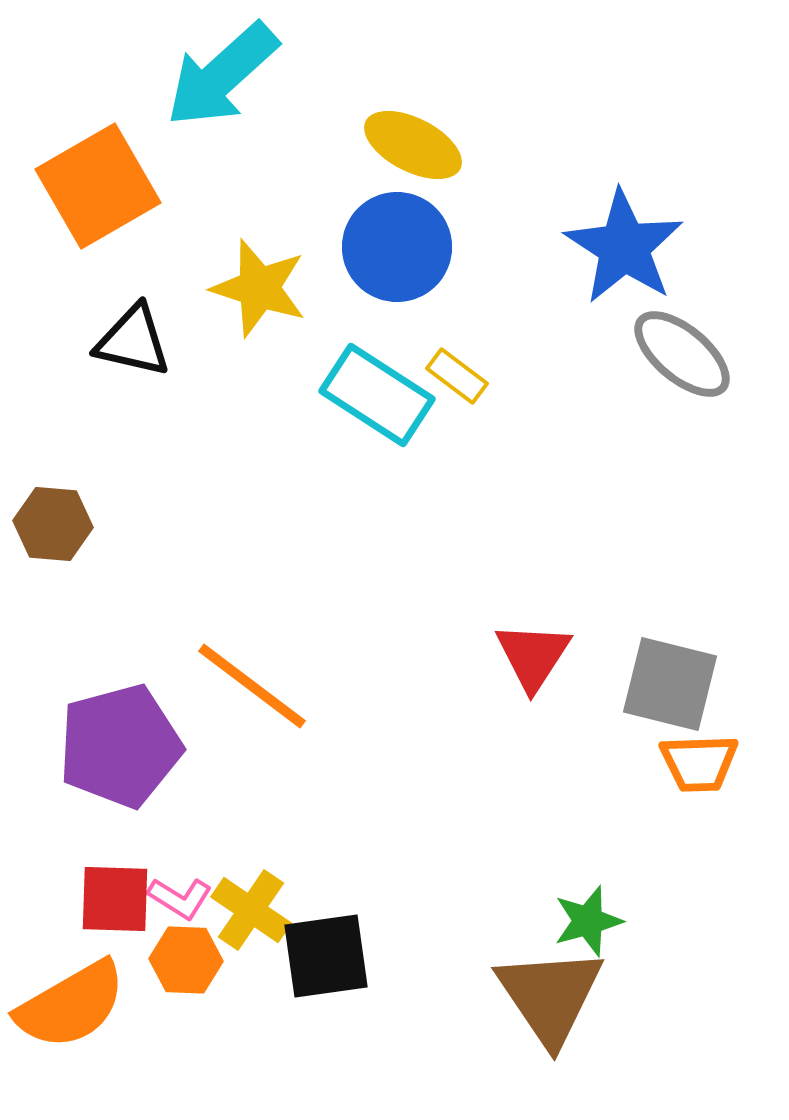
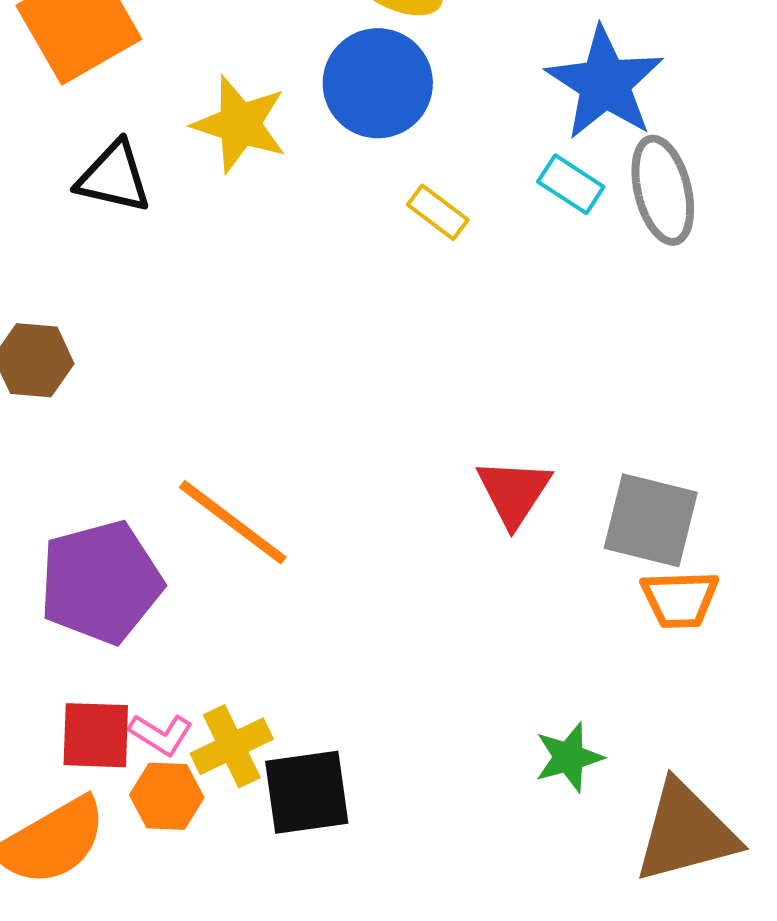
gray ellipse: (682, 354) -> (663, 190), turned 36
cyan rectangle: (377, 395) -> (571, 184), moved, size x0.6
yellow cross: (251, 910) -> (232, 746), turned 30
brown triangle: (550, 996) -> (686, 832), moved, turned 49

